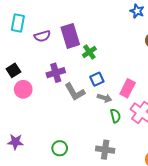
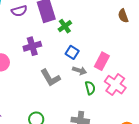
blue square: (97, 79) -> (72, 52), turned -32
gray L-shape: (75, 92) -> (50, 78), moved

